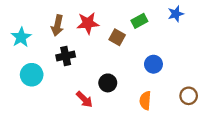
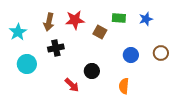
blue star: (176, 14) -> (146, 19), moved
green rectangle: (139, 21) -> (119, 18), turned 32
brown circle: (189, 96) -> (161, 53), moved

